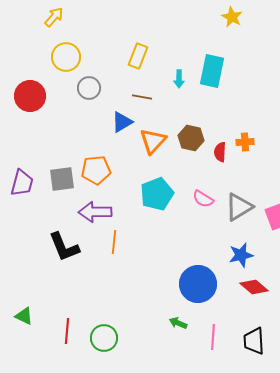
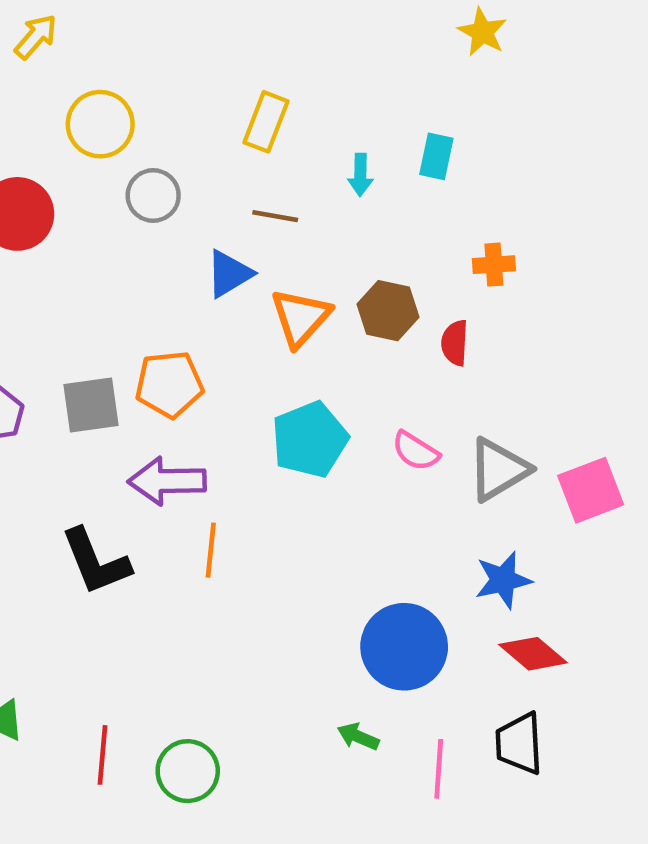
yellow arrow: (54, 17) -> (36, 37), moved
cyan rectangle: (212, 71) -> (436, 156), size x0.6
orange cross: (245, 142) -> (494, 265), moved
black trapezoid: (254, 341) -> (519, 743), moved

